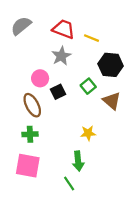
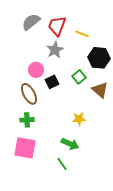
gray semicircle: (21, 26) -> (31, 22), moved
red trapezoid: (64, 29) -> (57, 26), turned -90
green arrow: (78, 161) -> (70, 144), turned -60

